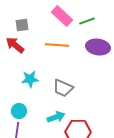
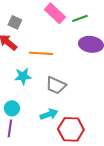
gray square: (22, 25) -> (15, 22), turned 32
orange line: (57, 45) -> (41, 53), moved

